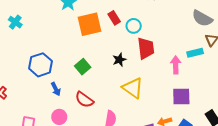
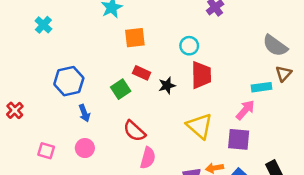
red rectangle: (114, 18) -> (142, 73), moved, turned -40
orange square: (89, 24) -> (135, 38), size x0.7
pink arrow: (176, 65) -> (245, 110), moved, turned 36
yellow triangle: (133, 88) -> (200, 126), moved
red semicircle: (84, 100) -> (134, 131), moved

